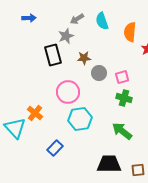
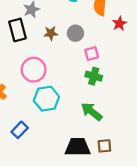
gray circle: (99, 73) -> (75, 33), moved
brown square: (138, 170) -> (104, 146), moved

